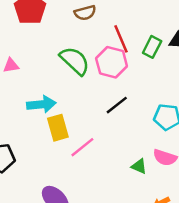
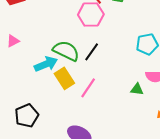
green semicircle: (75, 61) -> (66, 51), moved
black line: (117, 105) -> (92, 52), moved

